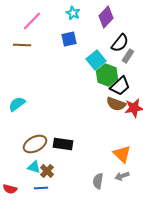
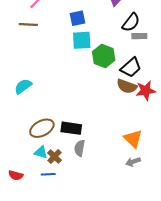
gray rectangle: (128, 56) -> (139, 36), turned 56
cyan square: (96, 60) -> (82, 40), moved, turned 36
green hexagon: (107, 75) -> (104, 56), moved
gray semicircle: (98, 181) -> (80, 148), moved

